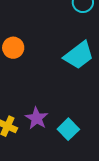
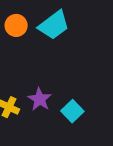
cyan trapezoid: (79, 55) -> (54, 25), moved

